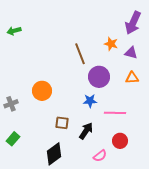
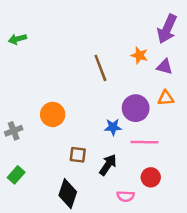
purple circle: (99, 77) -> (136, 108), moved
black diamond: (54, 154) -> (68, 194), turned -35
pink semicircle: (100, 156) -> (126, 196), turned 40

